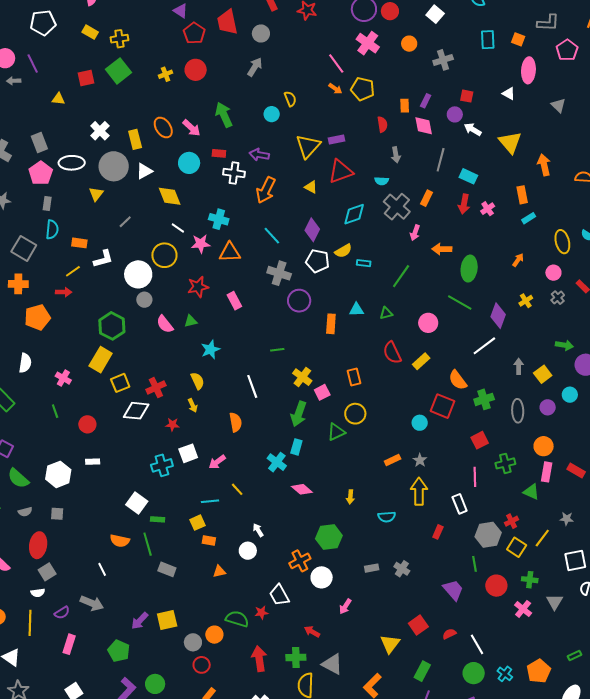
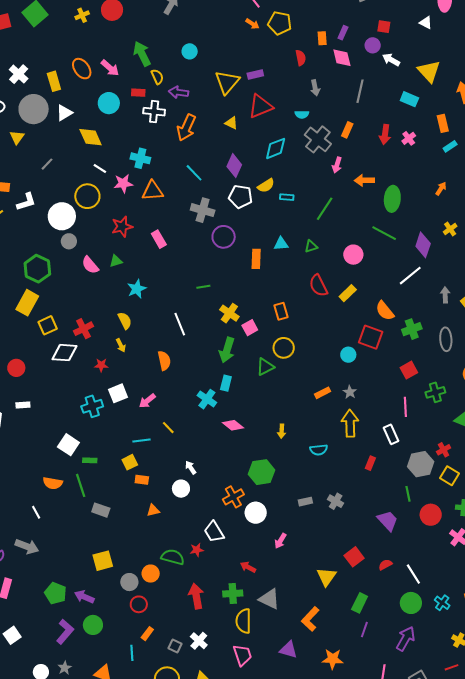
yellow semicircle: (290, 99) -> (157, 77), moved
cyan rectangle: (468, 176) -> (409, 99), moved
purple arrow: (140, 621) -> (84, 597), moved, turned 72

